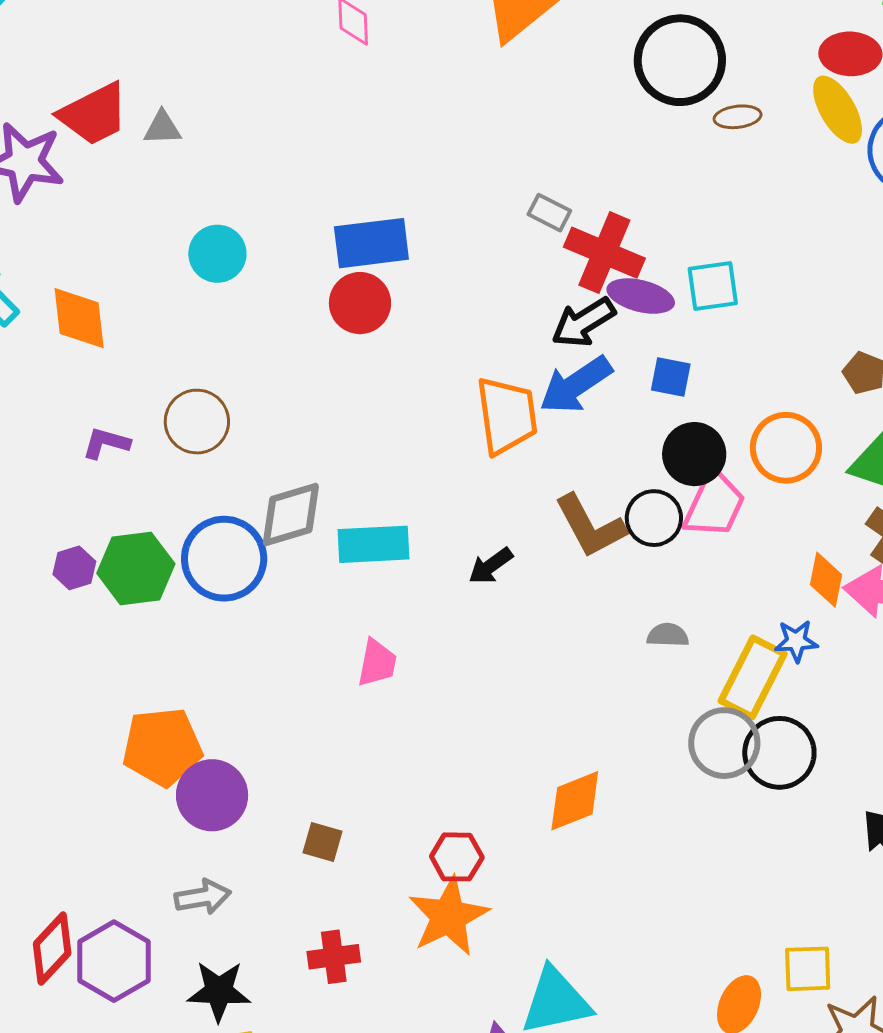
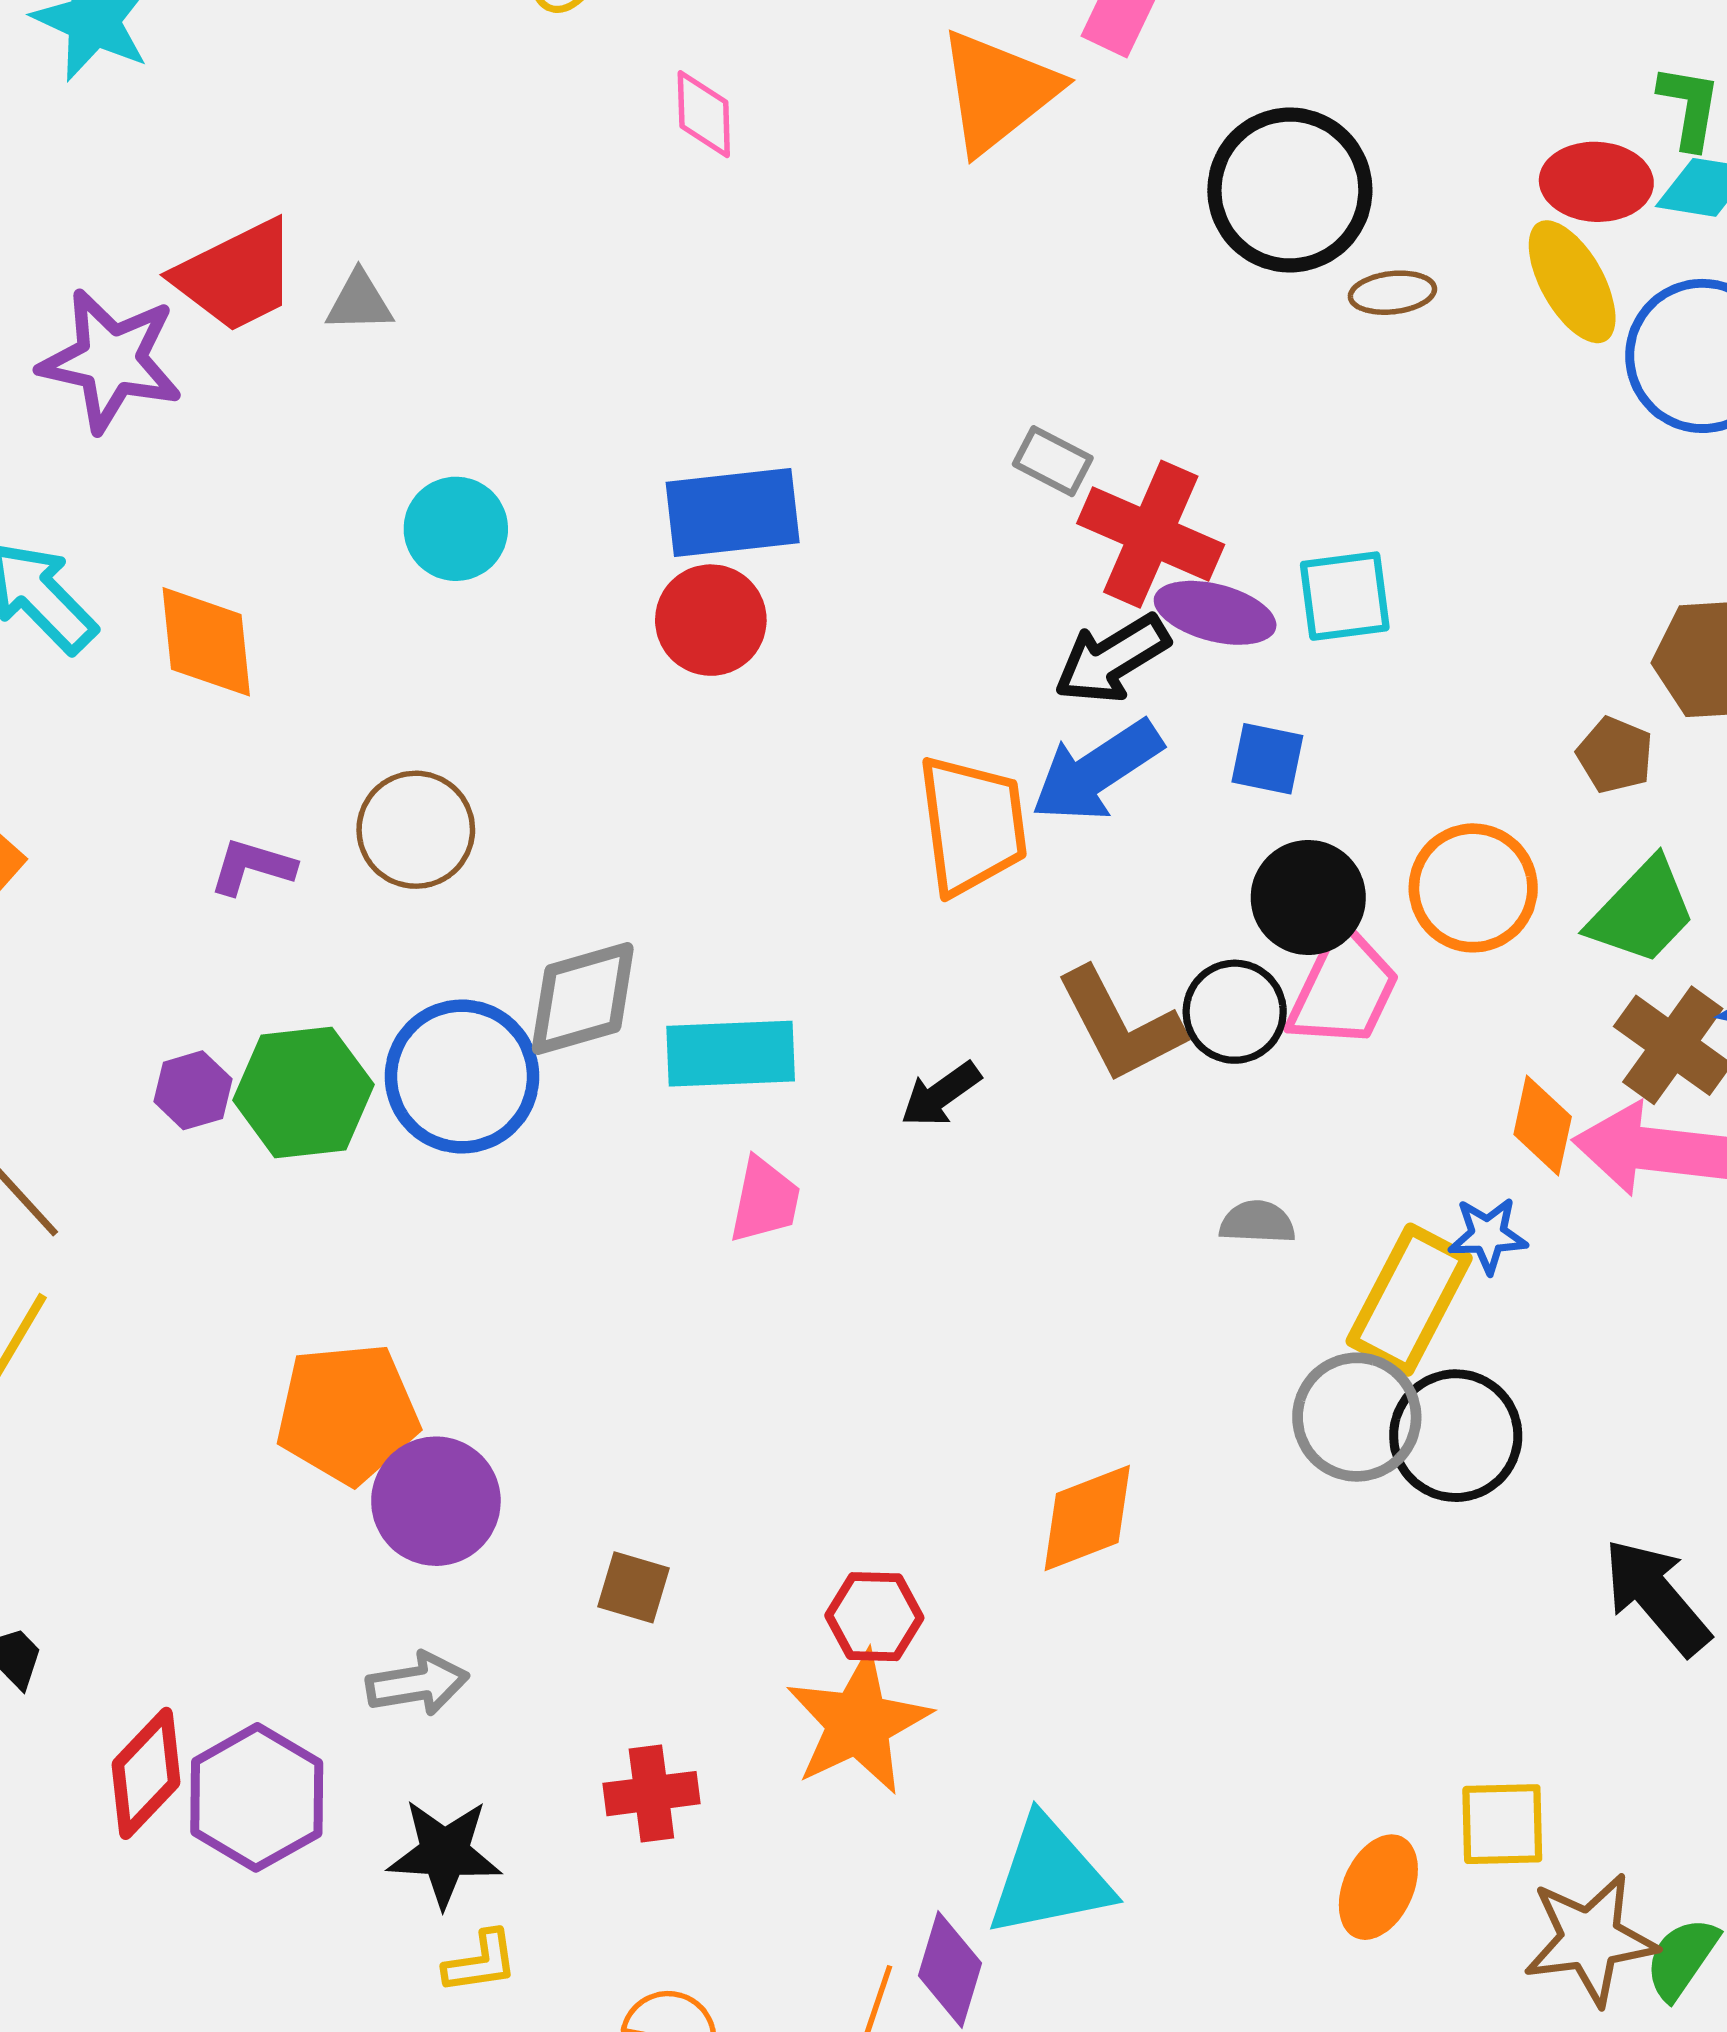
pink trapezoid: (377, 663) -> (765, 1200), moved

